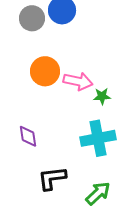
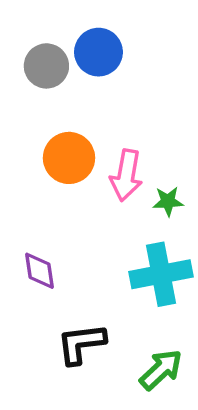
pink arrow: (78, 81) -> (126, 175), turned 88

